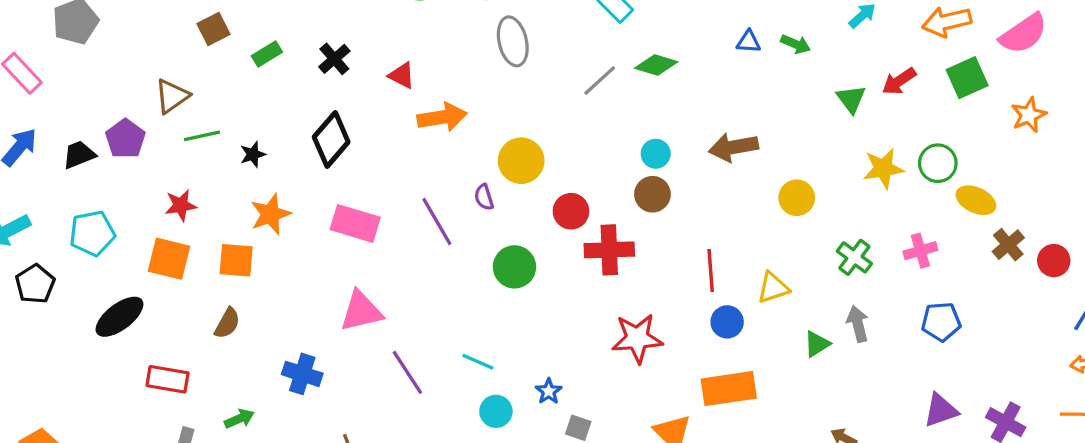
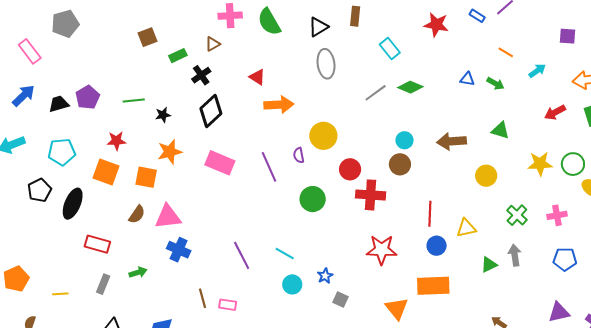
black cross: (334, 59) -> (201, 75), moved
brown triangle: (172, 96) -> (213, 44), moved, size x0.7
green triangle: (851, 99) -> (500, 130), moved, turned -42
black pentagon: (35, 284) -> (39, 190), moved
pink triangle: (361, 311) -> (168, 217), moved
black ellipse: (119, 317) -> (73, 204), turned -36

